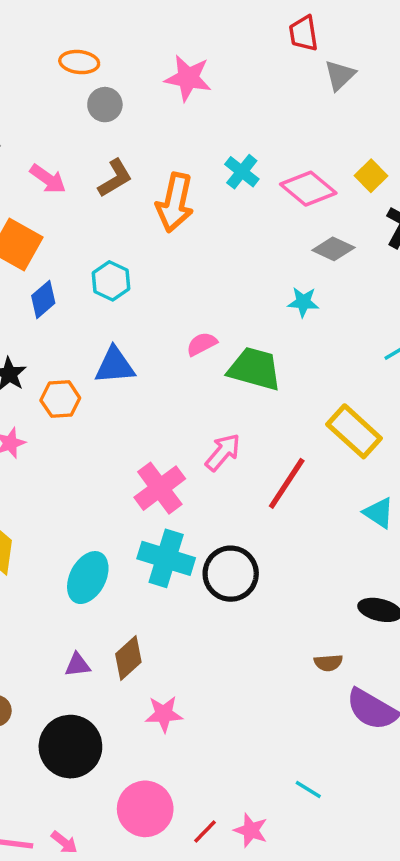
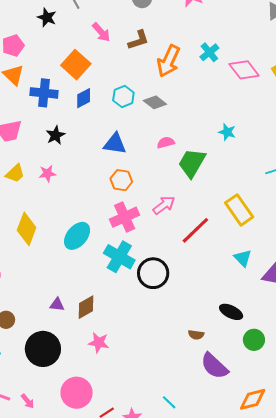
gray diamond: (333, 249) -> (155, 102), moved
green trapezoid: (255, 369) -> (192, 163), turned -88
orange hexagon: (60, 399) -> (121, 180), moved
cyan ellipse: (88, 578) -> (77, 236), moved

